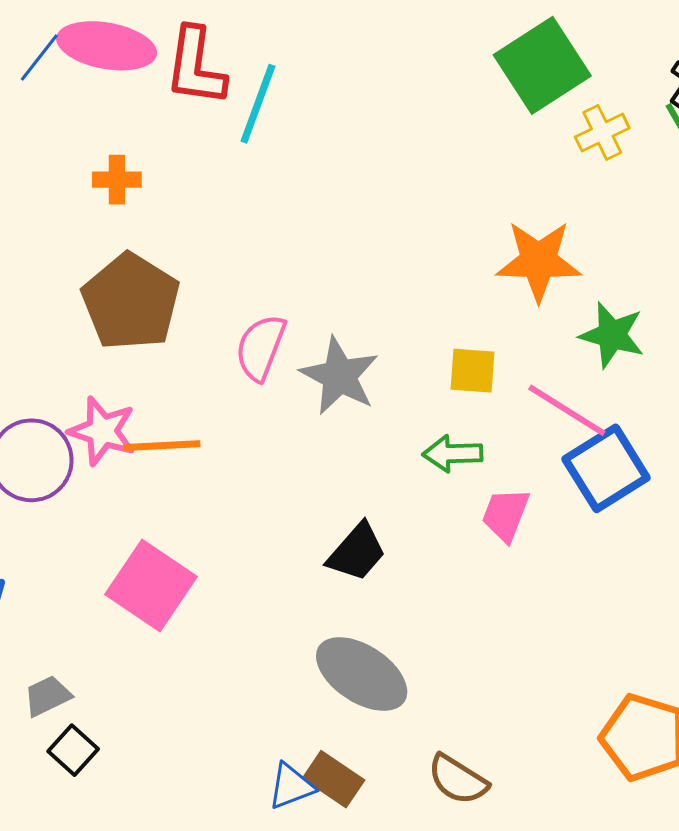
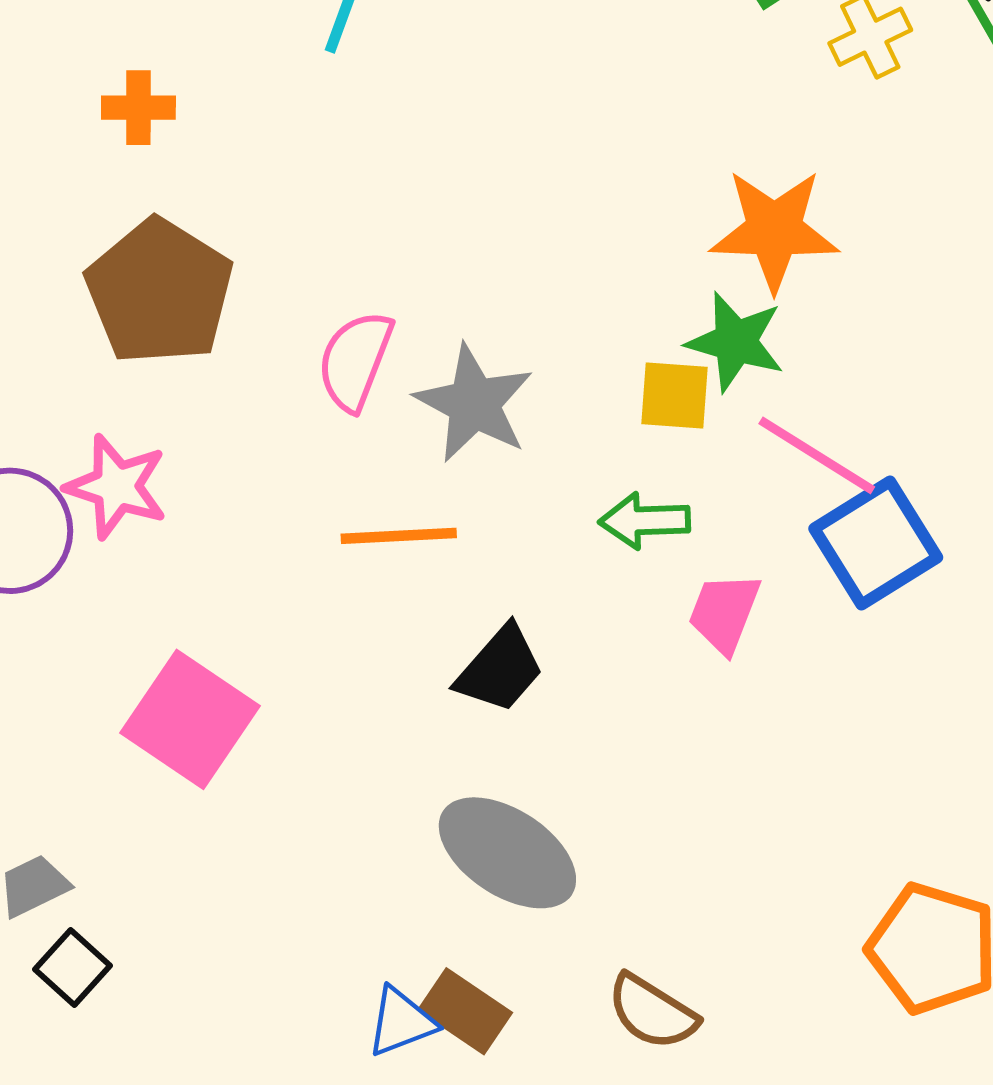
green star: (612, 335) -> (735, 342), moved
orange line: (162, 446) -> (399, 536), moved

